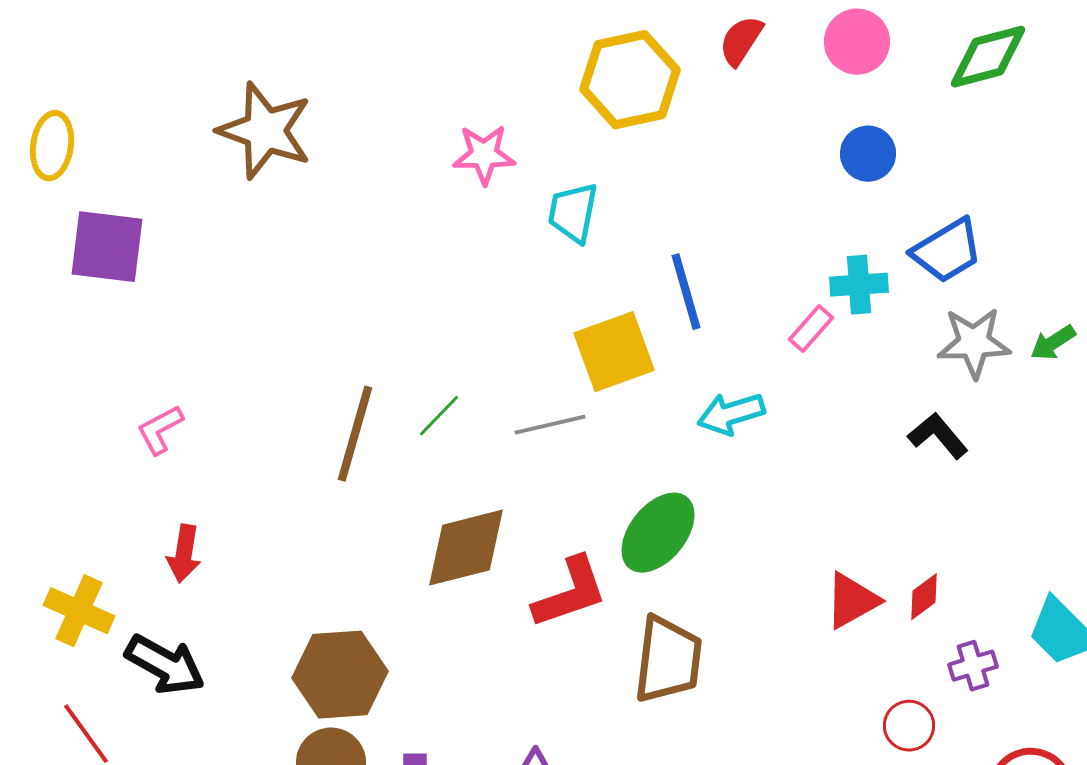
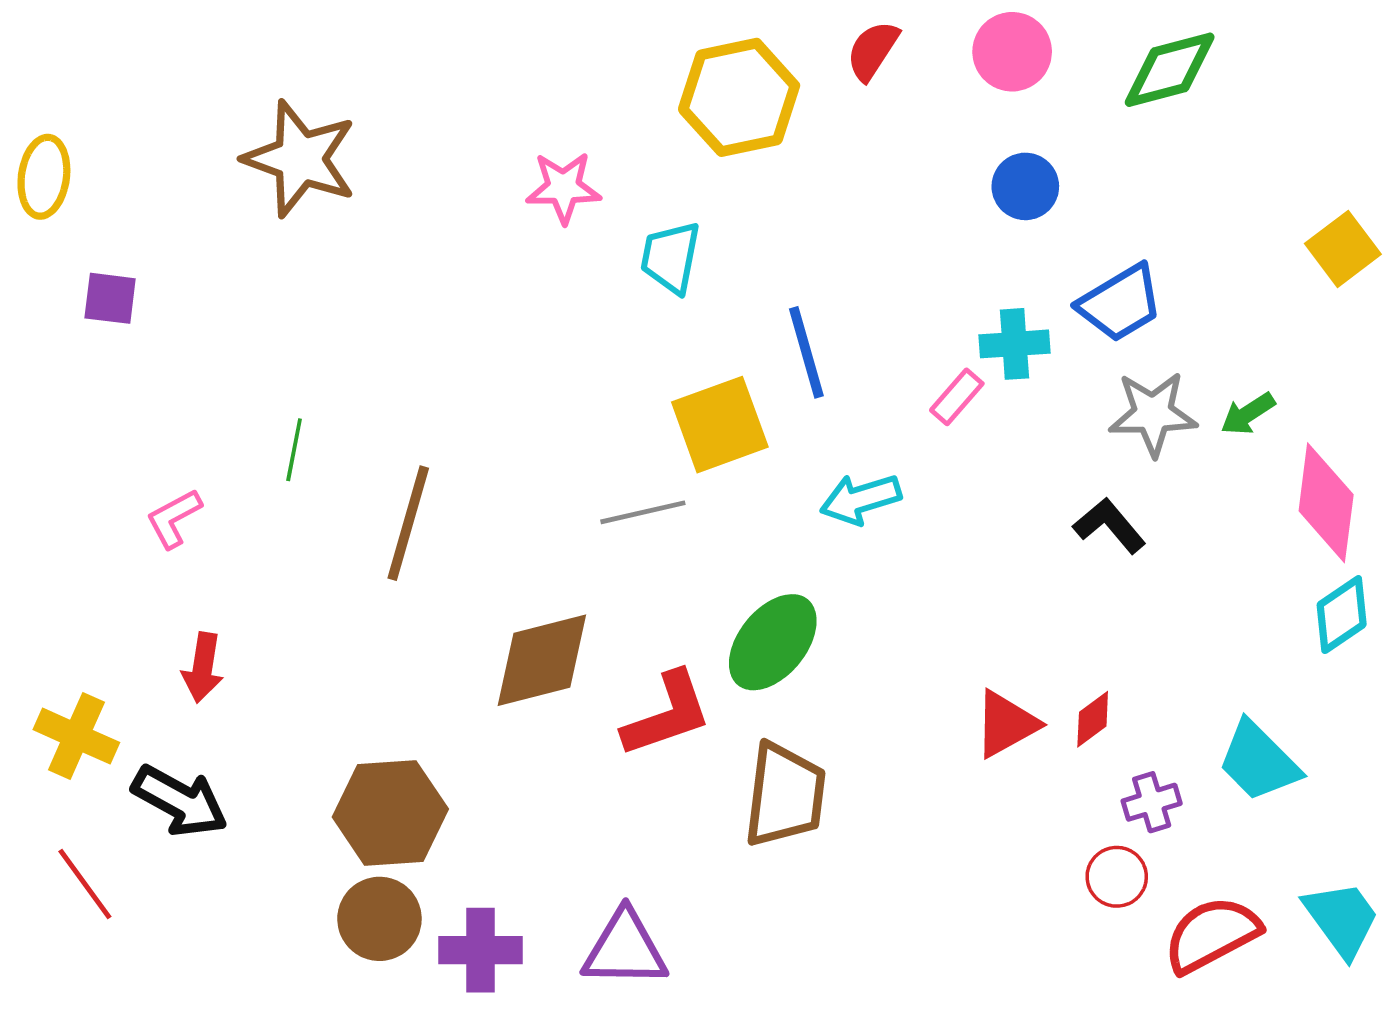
purple square: (107, 247) -> (110, 298), size x0.6
green line: (439, 416) -> (294, 450), moved, turned -33
red circle: (909, 726) -> (1117, 877), moved

